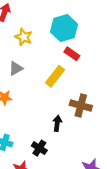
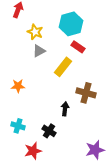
gray triangle: (16, 68) -> (39, 51), moved

